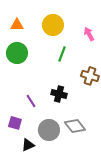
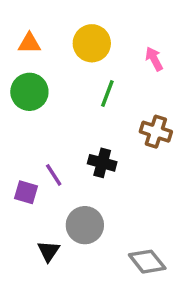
purple square: (15, 123) -> (26, 192), moved
gray diamond: (75, 126) -> (147, 262), moved
black triangle: (28, 145) -> (48, 251), turned -32

